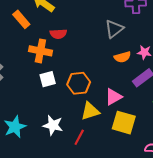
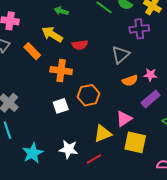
red semicircle: (58, 34) -> (80, 45), moved
orange cross: (40, 51) -> (61, 71), moved
orange hexagon: (79, 83) -> (89, 95), moved
red line: (79, 137) -> (94, 159), turned 35

